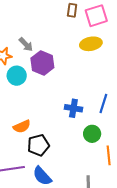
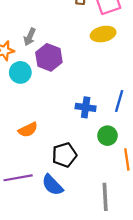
gray arrow: (26, 44) -> (30, 37), turned 70
black pentagon: (38, 145) -> (64, 155), moved

